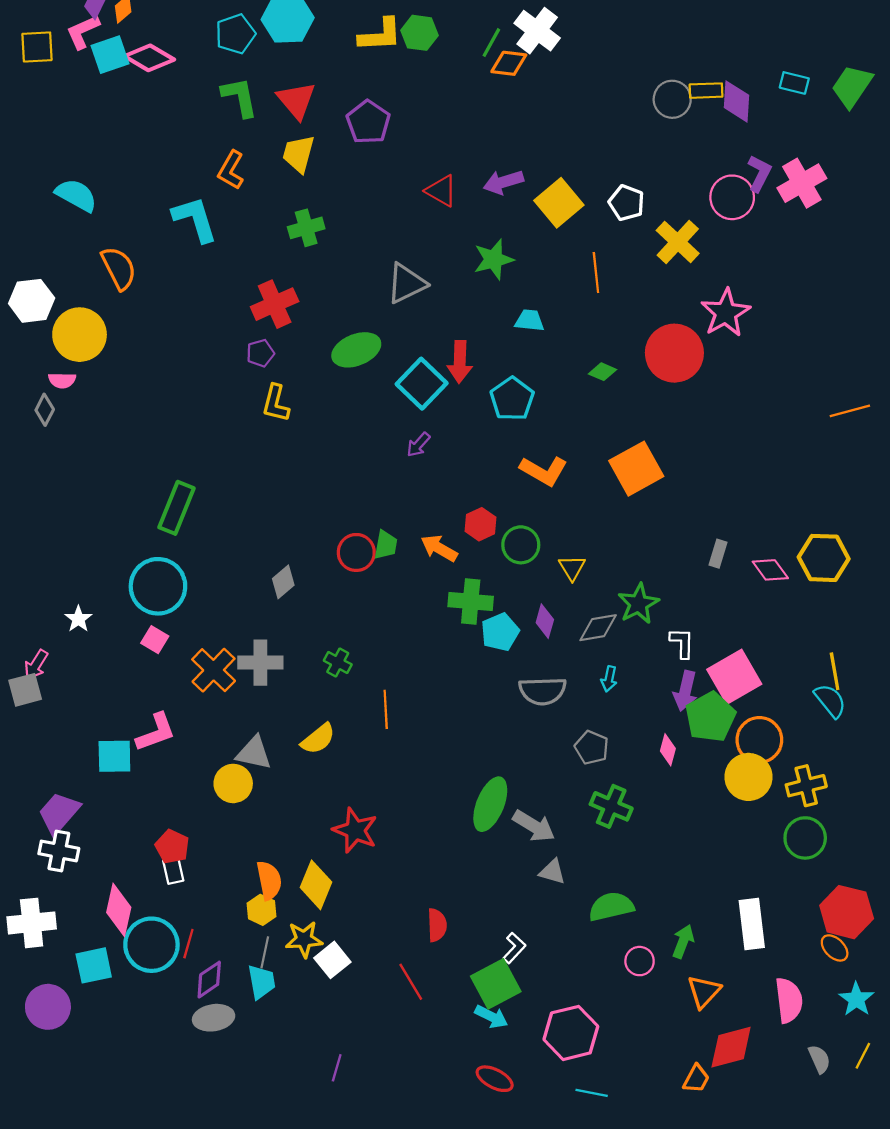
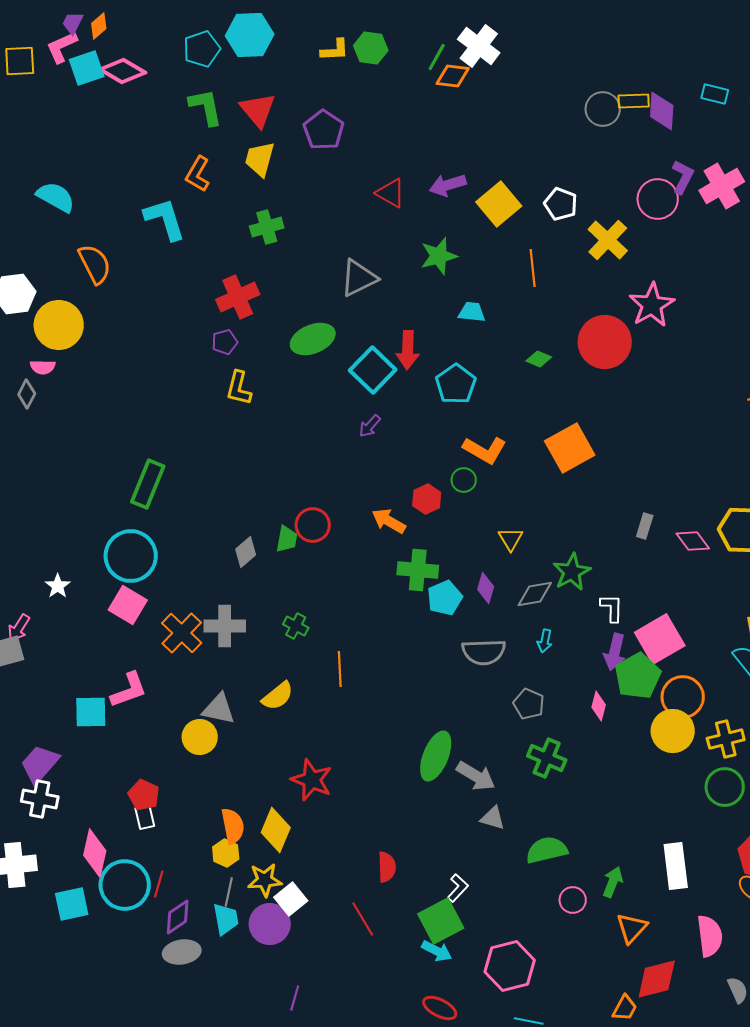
yellow L-shape: (380, 35) -> (335, 50), size x0.7
green trapezoid: (386, 545) -> (287, 539), moved
green circle: (521, 545) -> (464, 480), moved, size x0.7
pink square: (155, 640) -> (128, 605), size x1.5
purple circle: (48, 1007) -> (270, 924), moved

